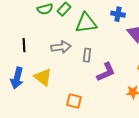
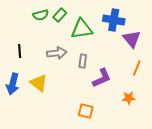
blue cross: (118, 14) -> (114, 20), size x1.5
orange square: (74, 101) -> (86, 111), moved

